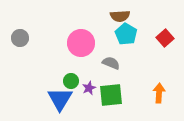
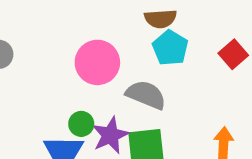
gray semicircle: (111, 63) -> (146, 95), size x1.4
purple star: (89, 88) -> (110, 135), size x1.6

